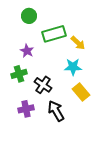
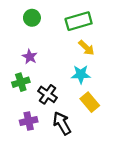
green rectangle: (54, 34) -> (79, 21), moved

